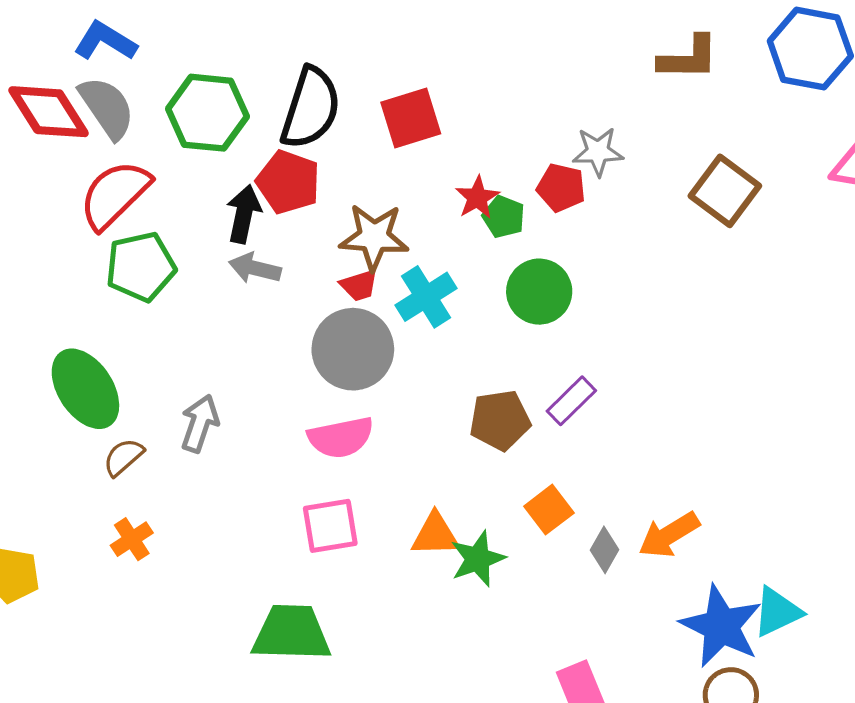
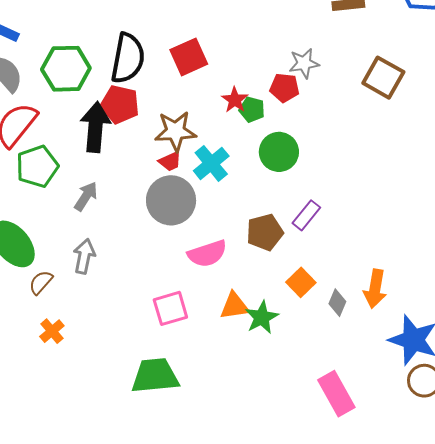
black arrow: (244, 214) -> (95, 127), size x1.4
gray arrow: (255, 268) -> (86, 196), moved, turned 116
pink semicircle: (341, 437) -> (207, 254), moved
orange arrow: (669, 535) -> (375, 289), turned -42

